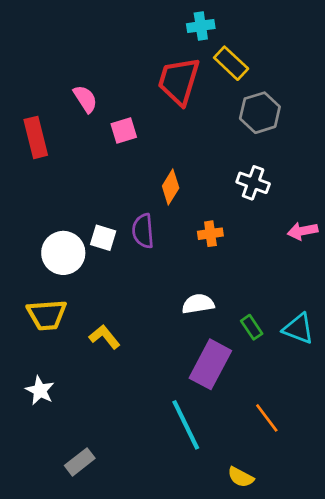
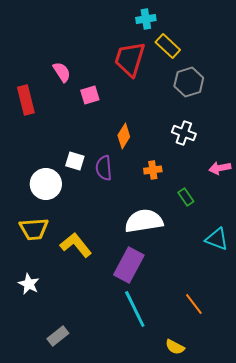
white square: (103, 238) -> (75, 161), moved
white semicircle: (198, 304) -> (144, 221), size x1.6
green rectangle: (252, 327) -> (186, 197), moved
yellow L-shape: (105, 337) -> (76, 245), size x1.4
purple rectangle: (210, 364) -> (129, 265), moved

